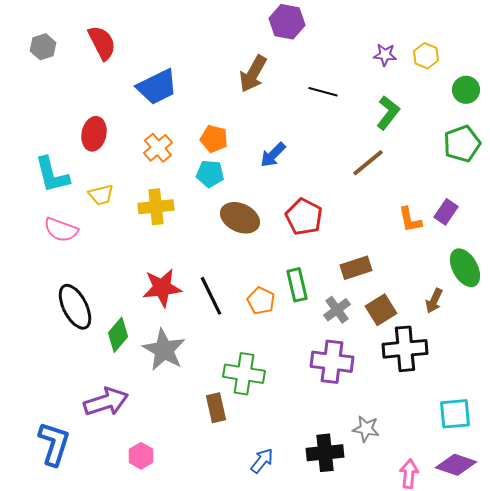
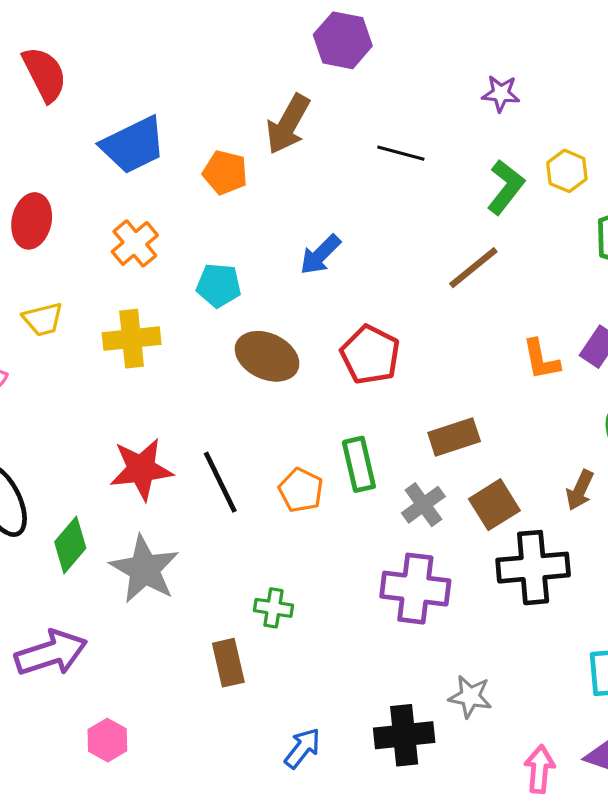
yellow hexagon: (426, 56) -> (567, 171), moved
orange pentagon: (214, 139) -> (225, 173), moved
green cross: (244, 374) -> (273, 608), size x0.6

